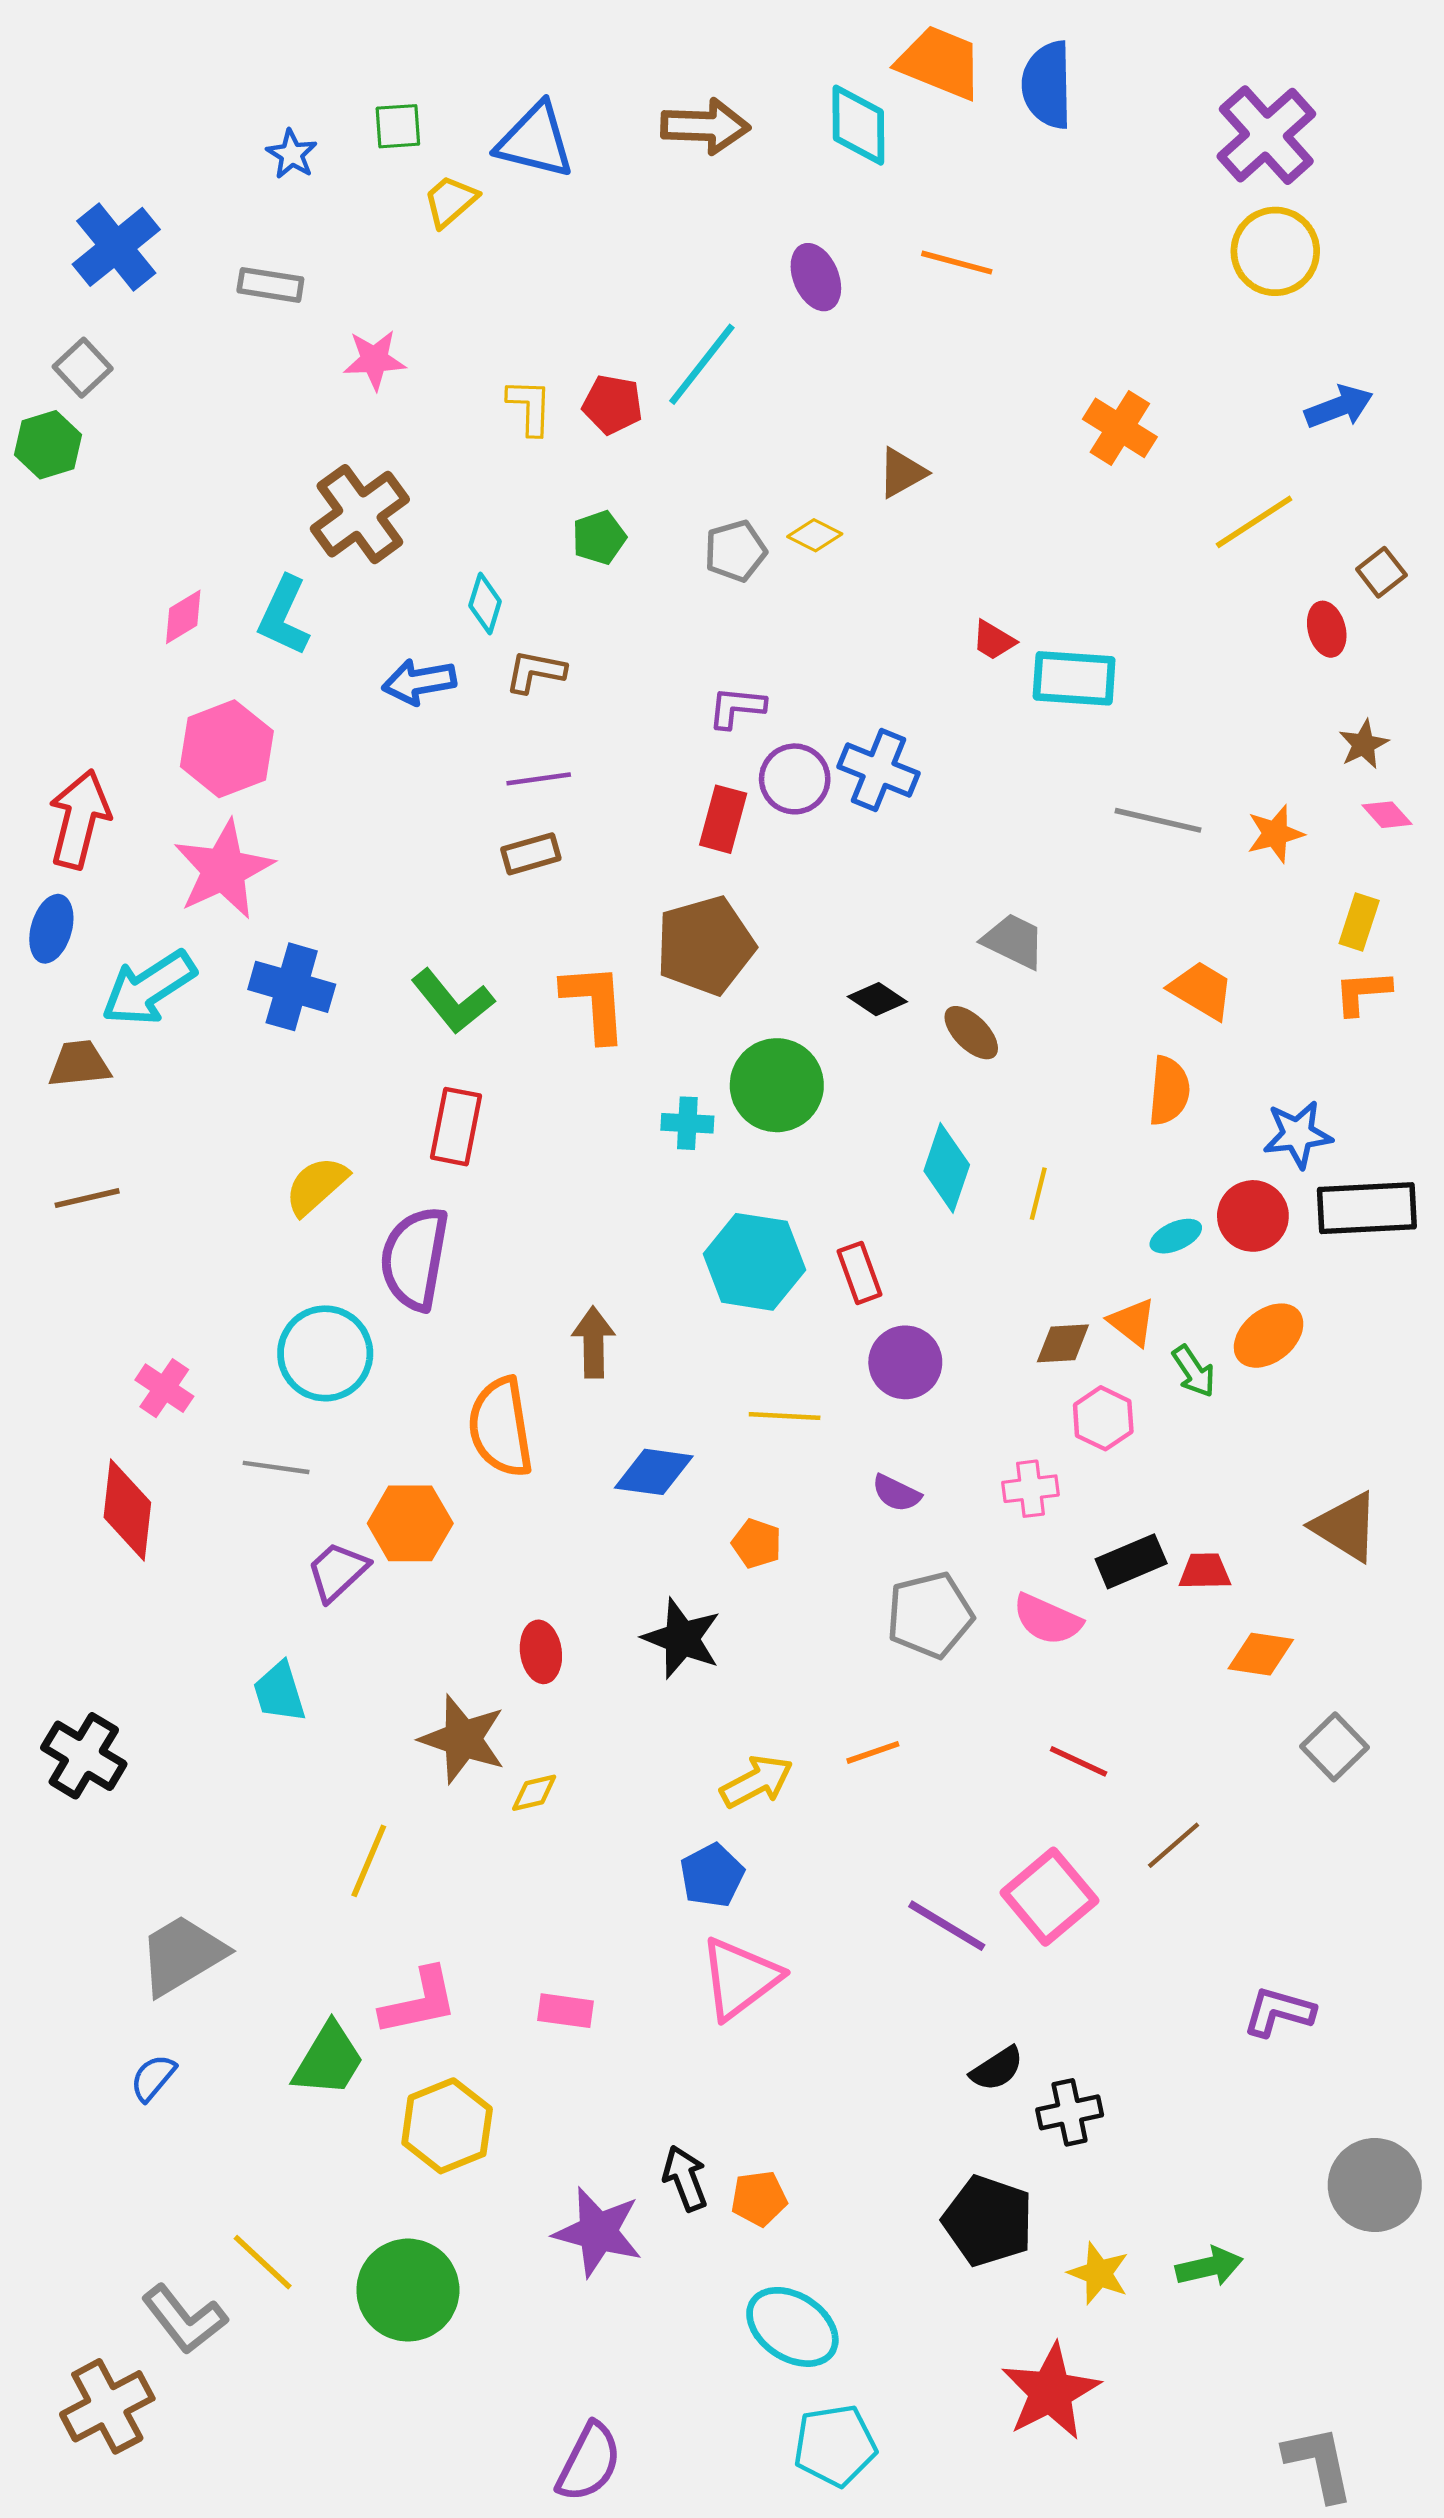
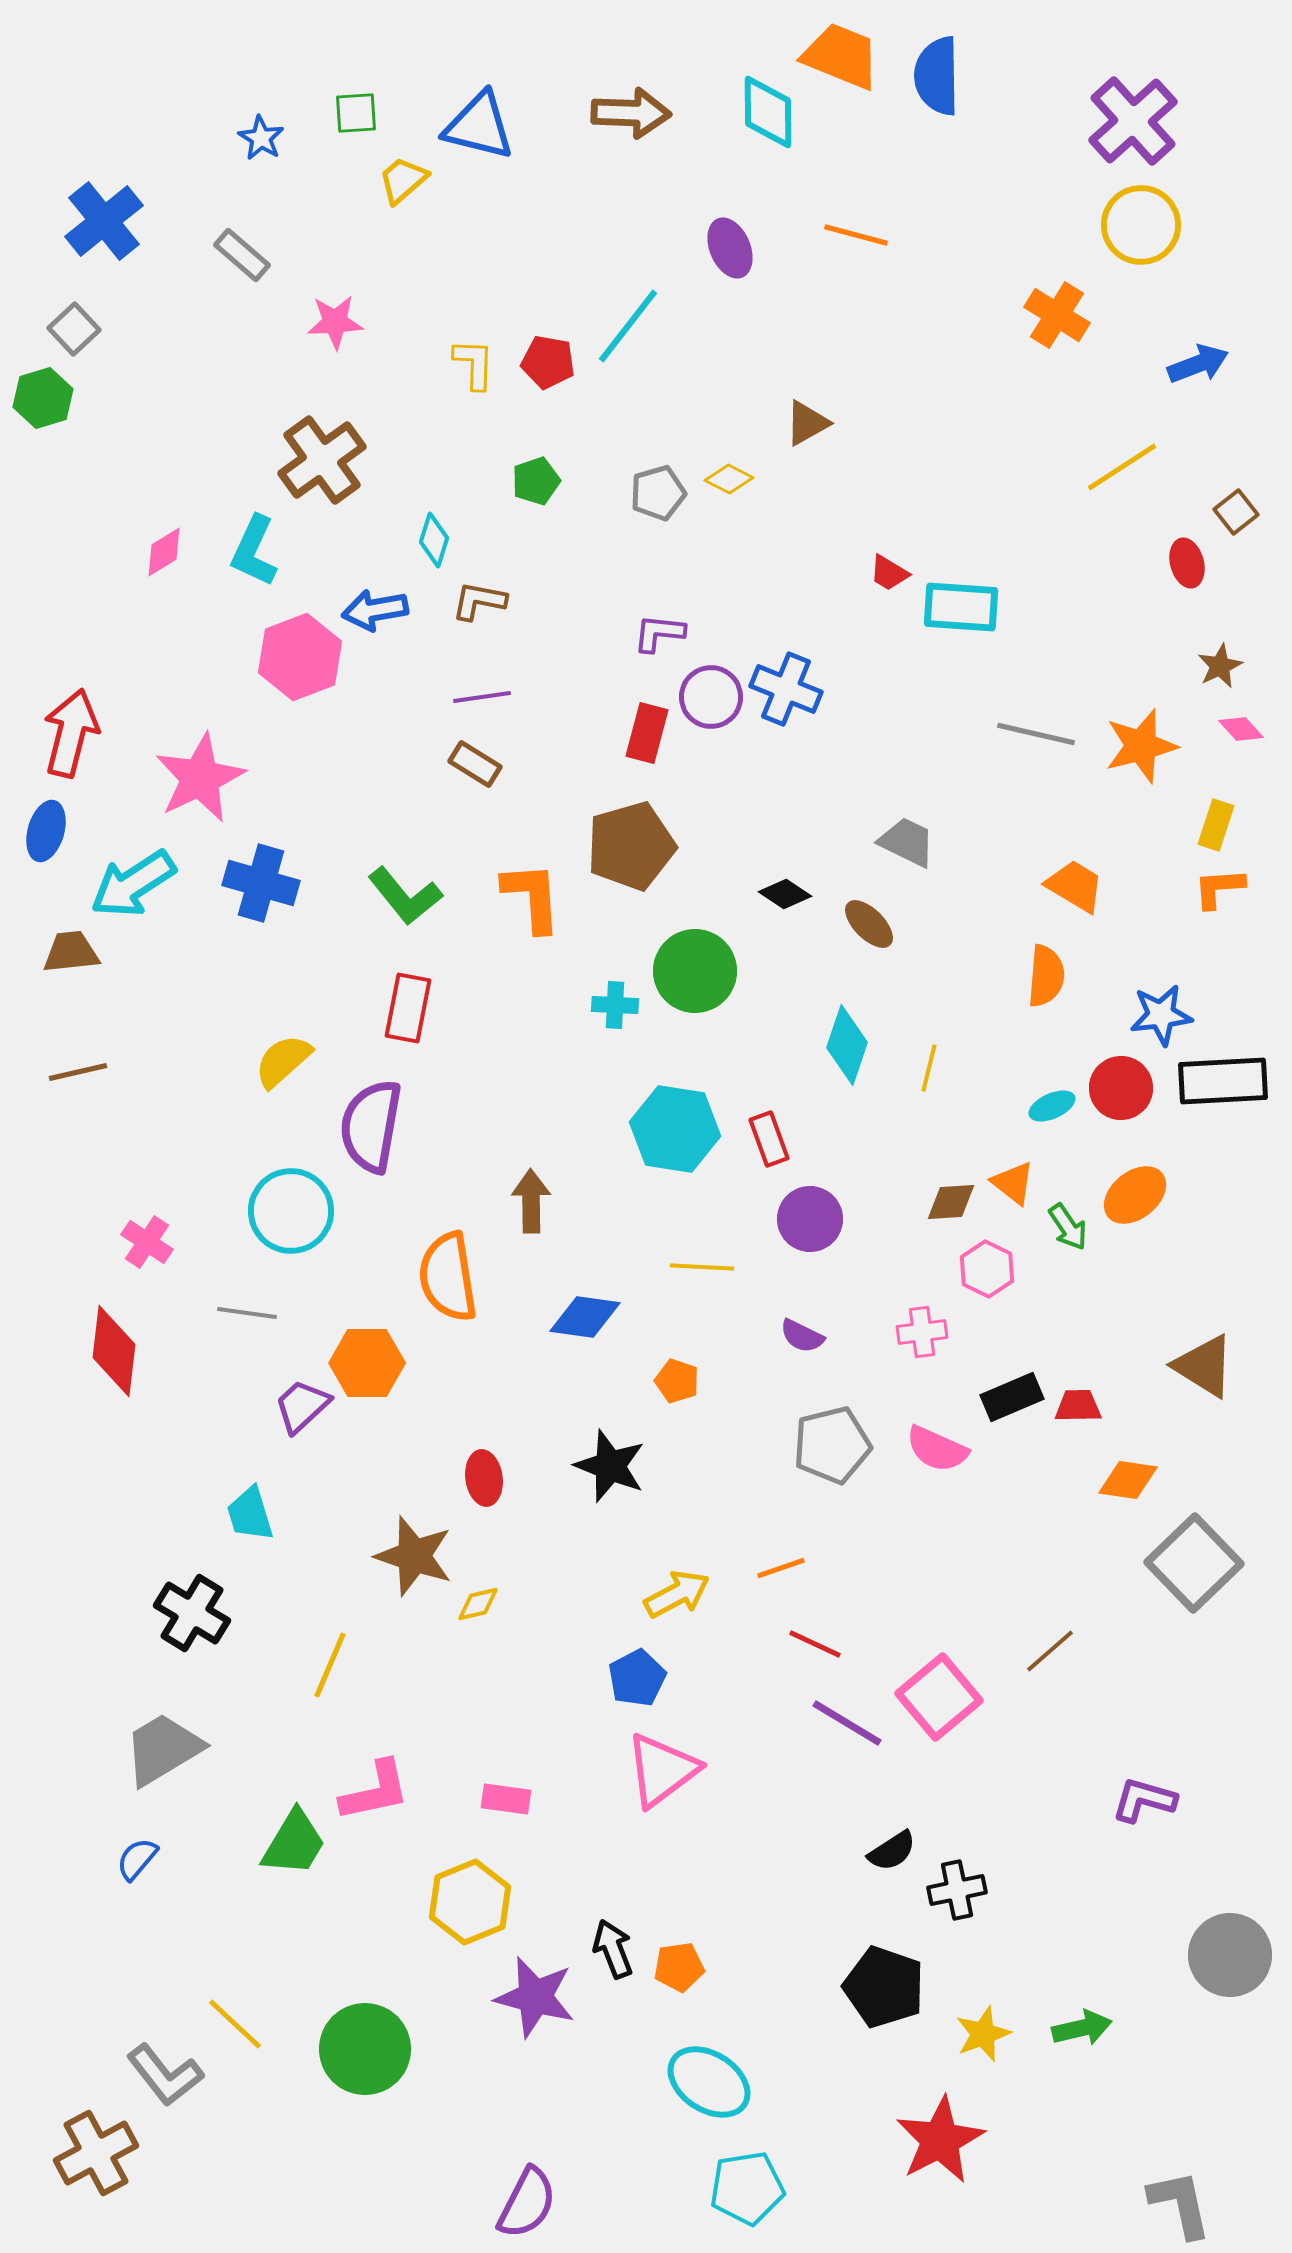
gray rectangle: (270, 285) -> (242, 255), turned 32
orange cross: (1120, 428) -> (1057, 315), moved
pink hexagon: (227, 749) -> (300, 657), moved
orange star: (1275, 834) -> (1141, 746), size x1.4
brown rectangle: (531, 854) -> (475, 764), turned 48
gray square: (1334, 1747) -> (1194, 1563), size x1.6
black cross: (84, 1756) -> (192, 1613), moved
red line: (1079, 1761) -> (815, 1644), moved
yellow hexagon: (447, 2126) -> (470, 1902), moved
yellow star: (1099, 2273) -> (983, 2034), turned 30

